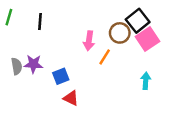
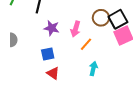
brown circle: (120, 33) -> (101, 18), moved
purple star: (33, 64) -> (52, 28), moved
cyan arrow: (146, 81) -> (93, 69), moved

